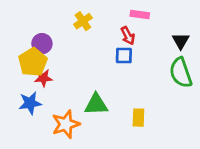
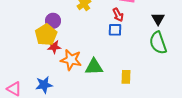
blue star: (30, 103) -> (44, 85), moved
orange star: (66, 124) -> (71, 60), moved, turned 30

